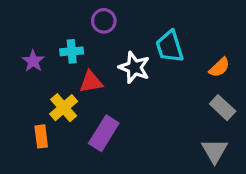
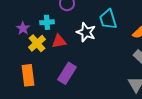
yellow cross: (64, 108) -> (37, 43), moved
orange rectangle: (41, 136) -> (28, 75), size x1.5

